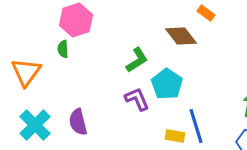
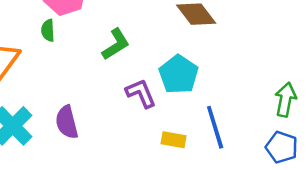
green L-shape: (137, 60) -> (116, 44), moved
yellow rectangle: (175, 136) -> (174, 140), moved

